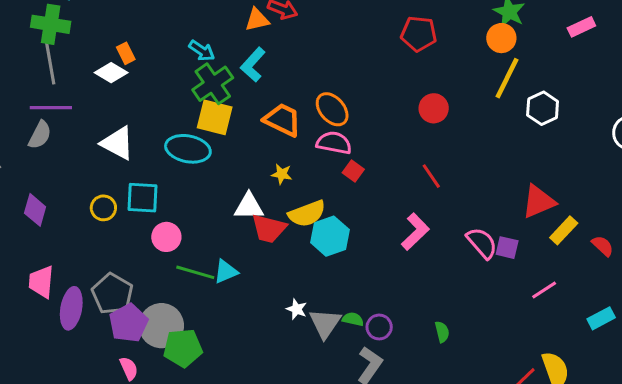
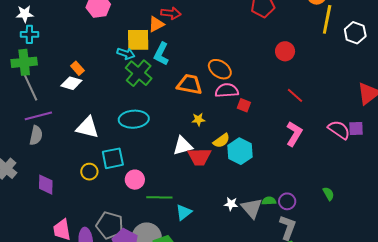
yellow square: (215, 117) -> (138, 40), moved
yellow semicircle: (307, 214) -> (221, 141), size x0.7
cyan triangle: (226, 272) -> (184, 212), moved

